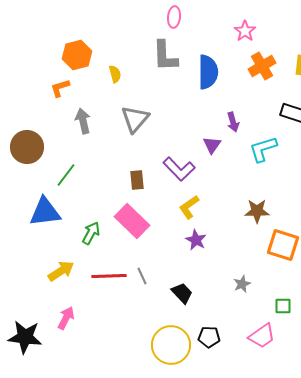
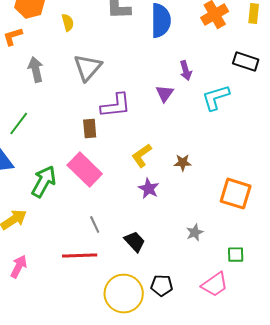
purple L-shape: (179, 169) -> (116, 106), moved, turned -52
brown star: (257, 211) -> (183, 163), moved, size x0.7
green arrow: (91, 233) -> (44, 182), size x1.4
red line: (109, 276) -> (80, 256), moved

